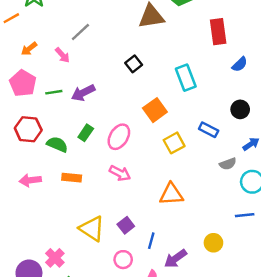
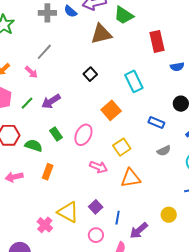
blue semicircle: (240, 64) -> (177, 67), turned 40
green line: (54, 92) -> (27, 103), turned -32
green rectangle: (86, 133) -> (56, 134), turned -64
yellow square: (174, 143) -> (122, 147), moved
gray semicircle: (228, 164) -> (164, 151), moved
pink arrow: (120, 173) -> (99, 167), moved
orange rectangle: (72, 178) -> (48, 172), turned -70
pink cross: (55, 258) -> (45, 225), moved

